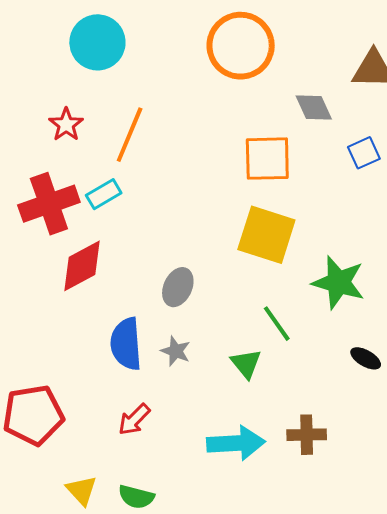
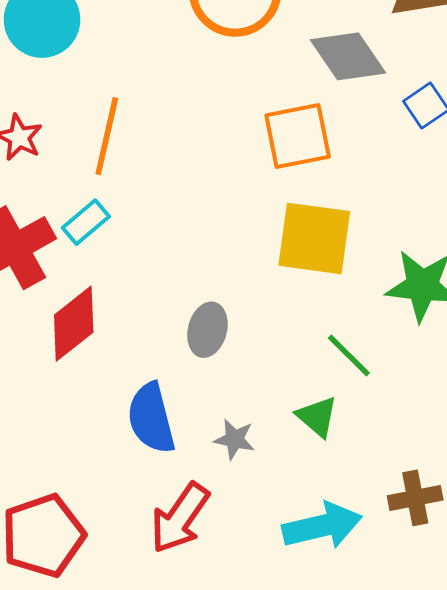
gray diamond: (314, 107) -> (348, 56), size x1.4
gray star: (176, 351) -> (234, 439), moved
red arrow: (134, 420) -> (180, 518), size x1.5

